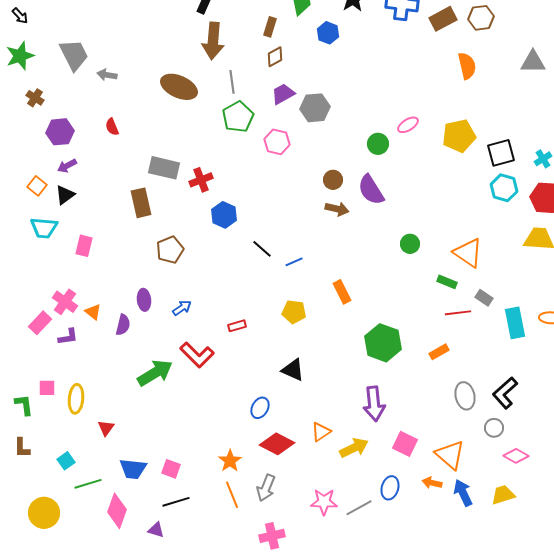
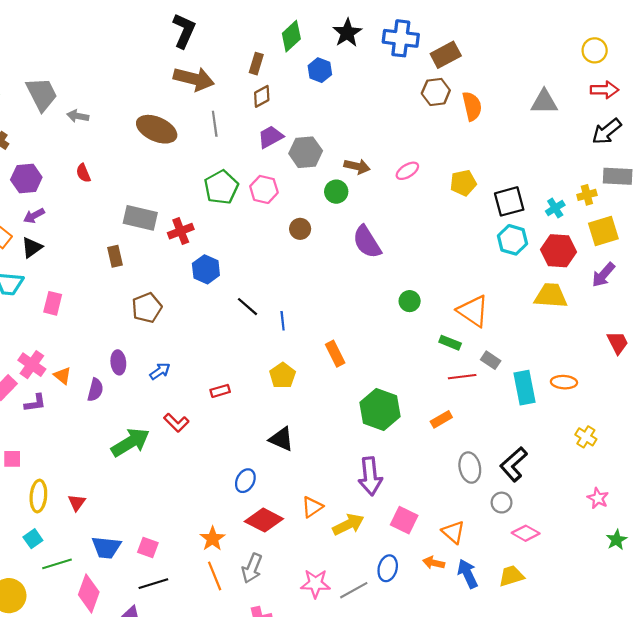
brown hexagon: (481, 18) -> (436, 92), moved
brown arrow: (213, 41) -> (194, 79), turned -81
green pentagon: (238, 117) -> (221, 187), moved
yellow pentagon: (459, 136) -> (463, 183), size x0.7
green circle: (378, 144) -> (336, 192), moved
brown circle: (333, 180) -> (300, 229), moved
brown rectangle: (141, 203) -> (115, 256), size x0.7
brown arrow: (337, 209) -> (357, 166), moved
blue line: (294, 262) -> (283, 321), turned -72
yellow pentagon: (294, 312) -> (283, 376), turned 30
red L-shape: (197, 355) -> (176, 423), size x0.7
yellow ellipse: (76, 399) -> (38, 496), moved
orange triangle: (450, 455) -> (453, 532), size x0.7

